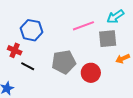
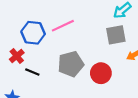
pink line: (83, 26) -> (63, 26), moved
red cross: (15, 50) -> (17, 56), turned 32

